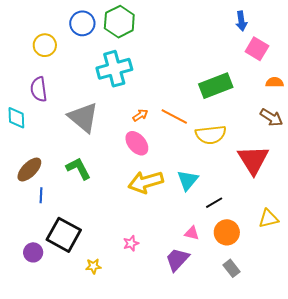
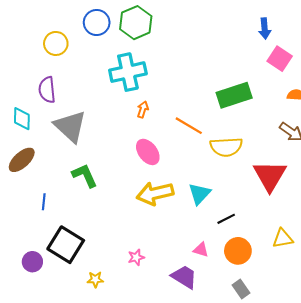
orange arrow: (140, 115) -> (143, 110), moved, turned -42
gray triangle: (83, 117) -> (70, 126), moved
brown ellipse: (29, 170) -> (22, 160), moved
purple trapezoid: (177, 259) -> (184, 277), turned 76

